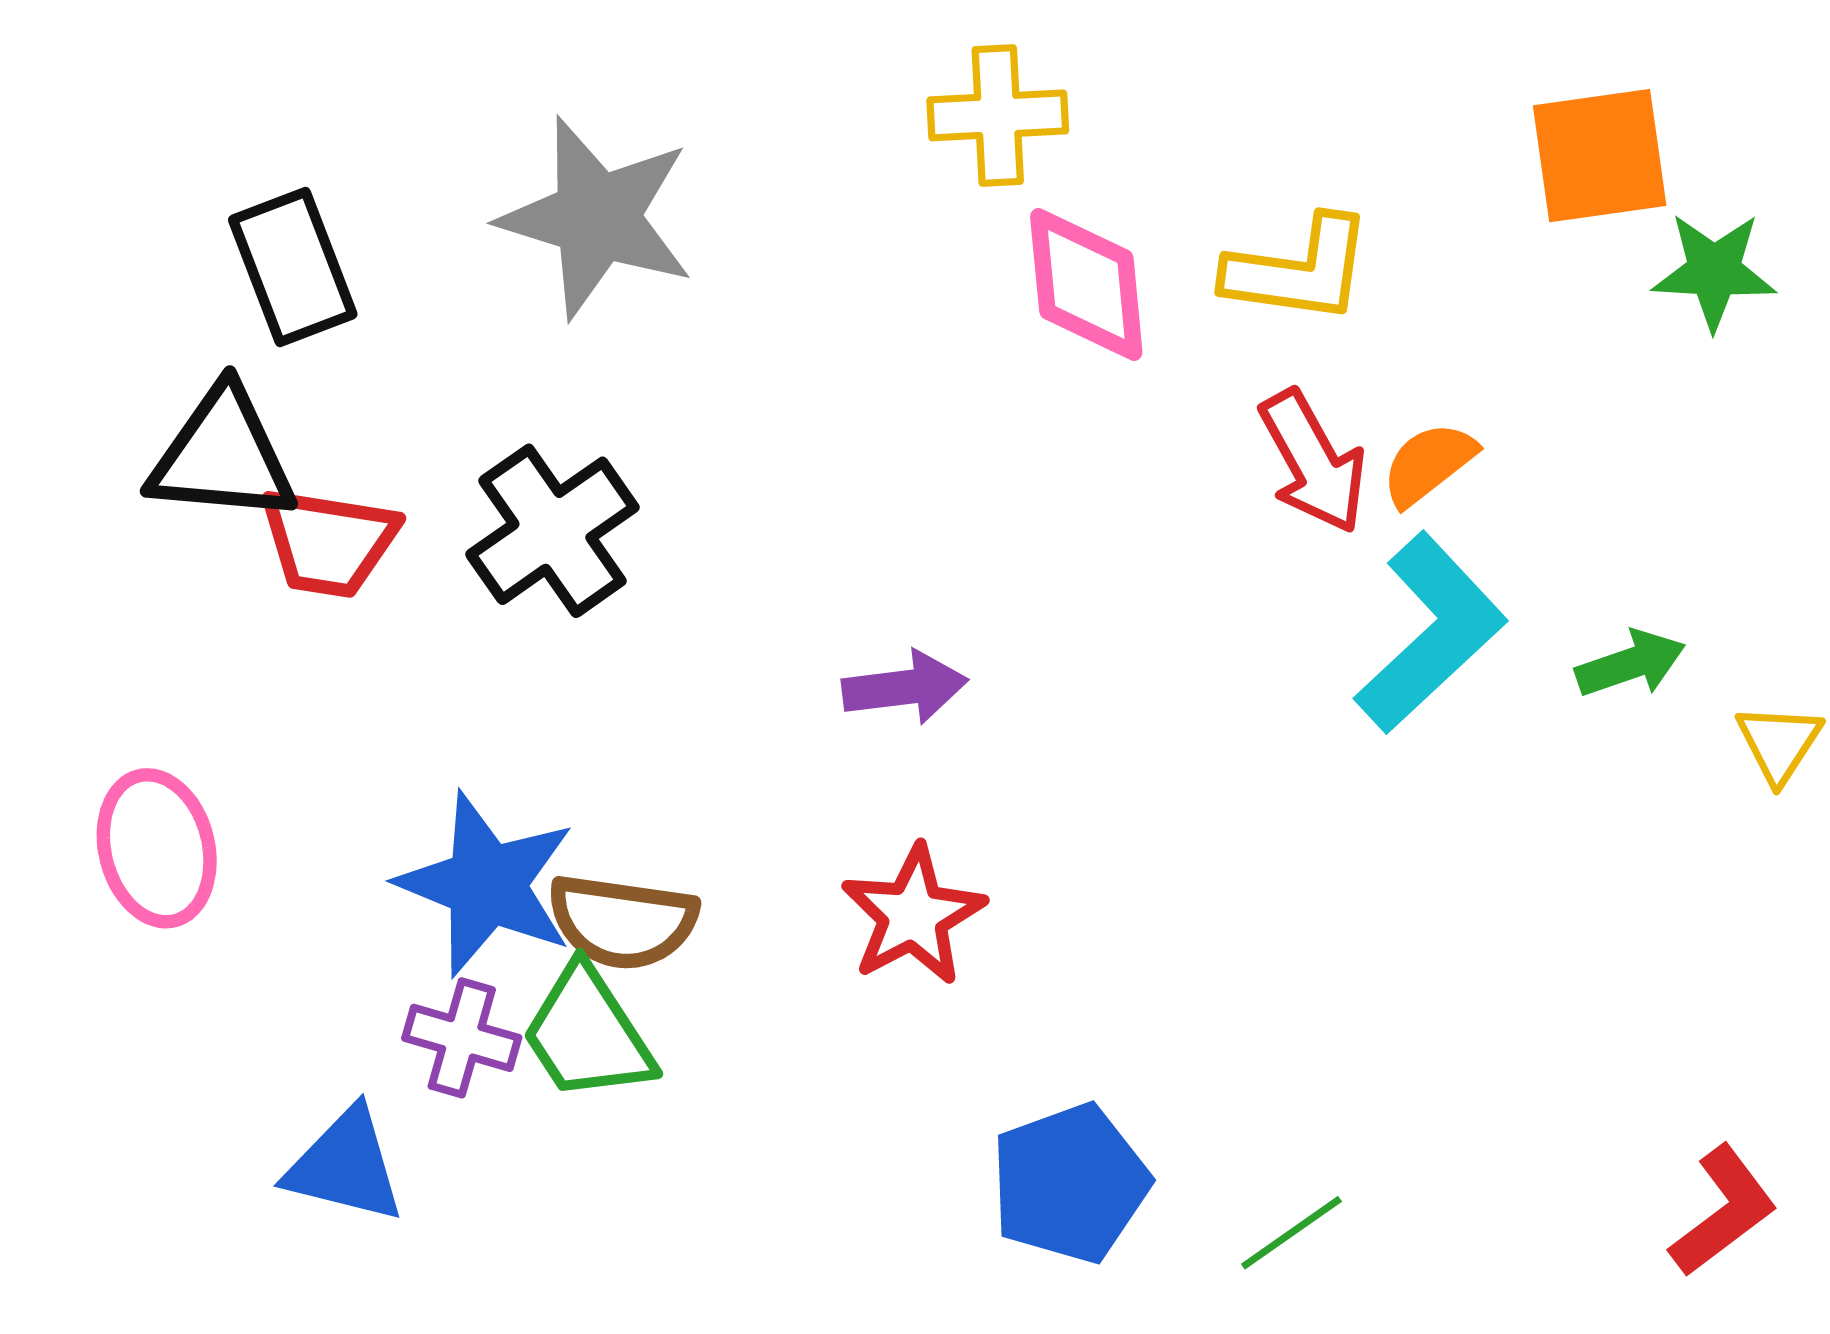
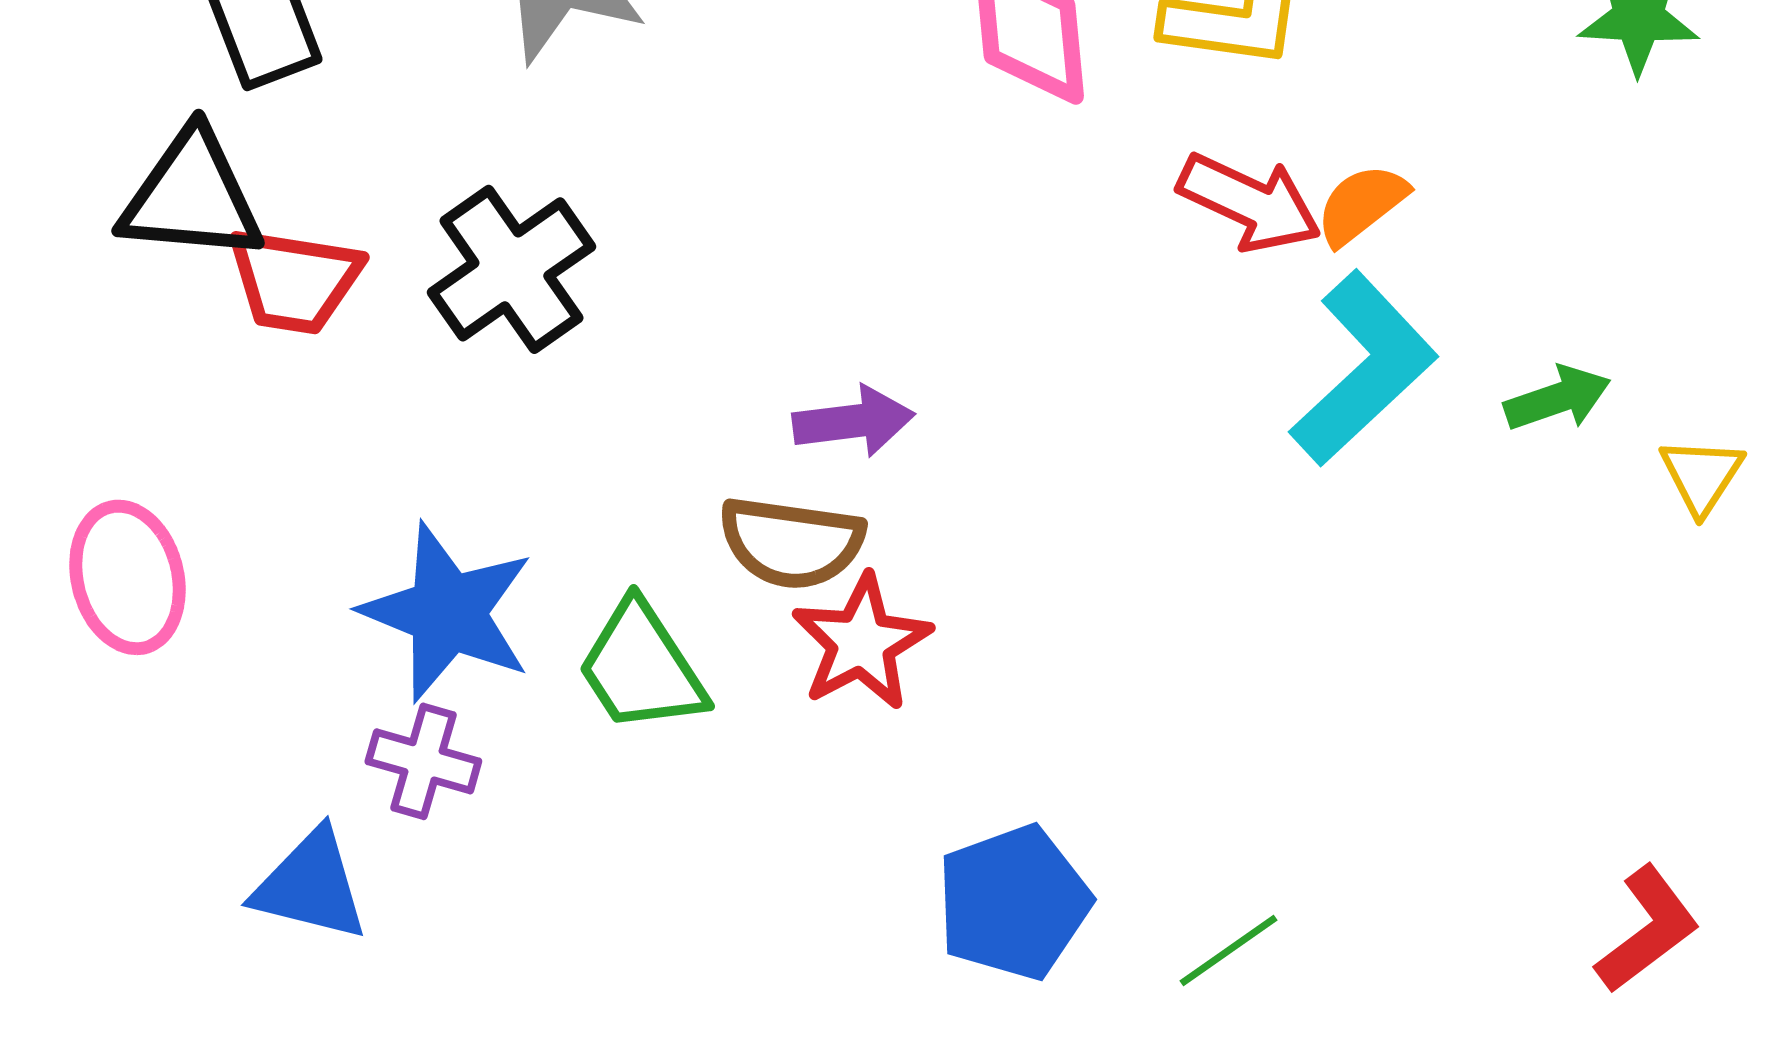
red arrow: (1313, 462) -> (1249, 202), turned -36
brown semicircle: (623, 921) -> (791, 542), moved
green trapezoid: (587, 1034) -> (641, 667), moved

